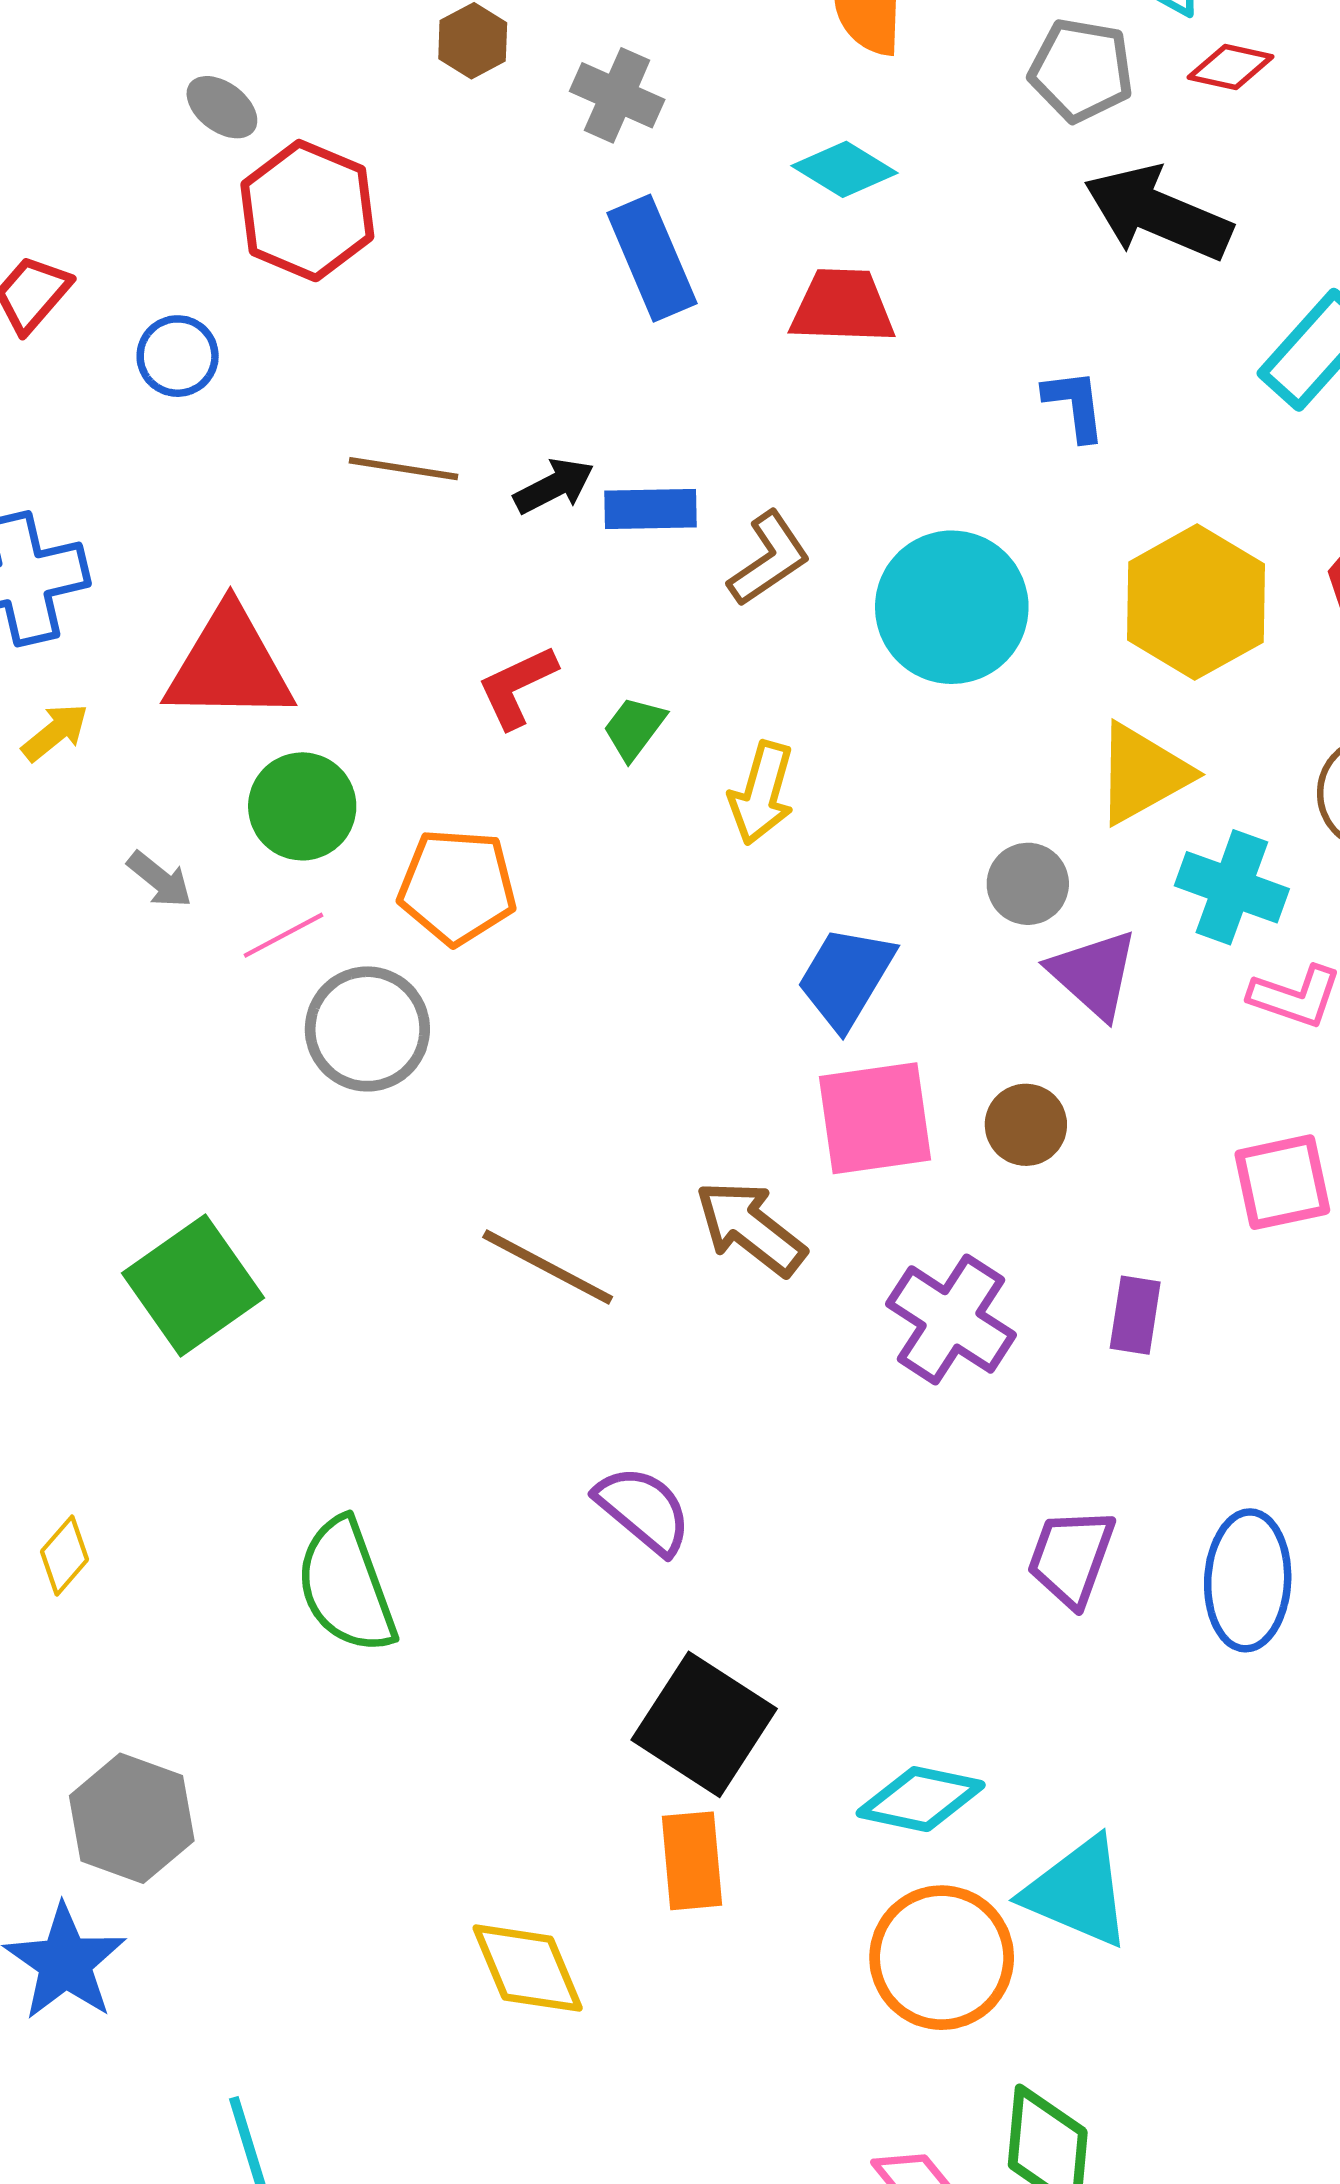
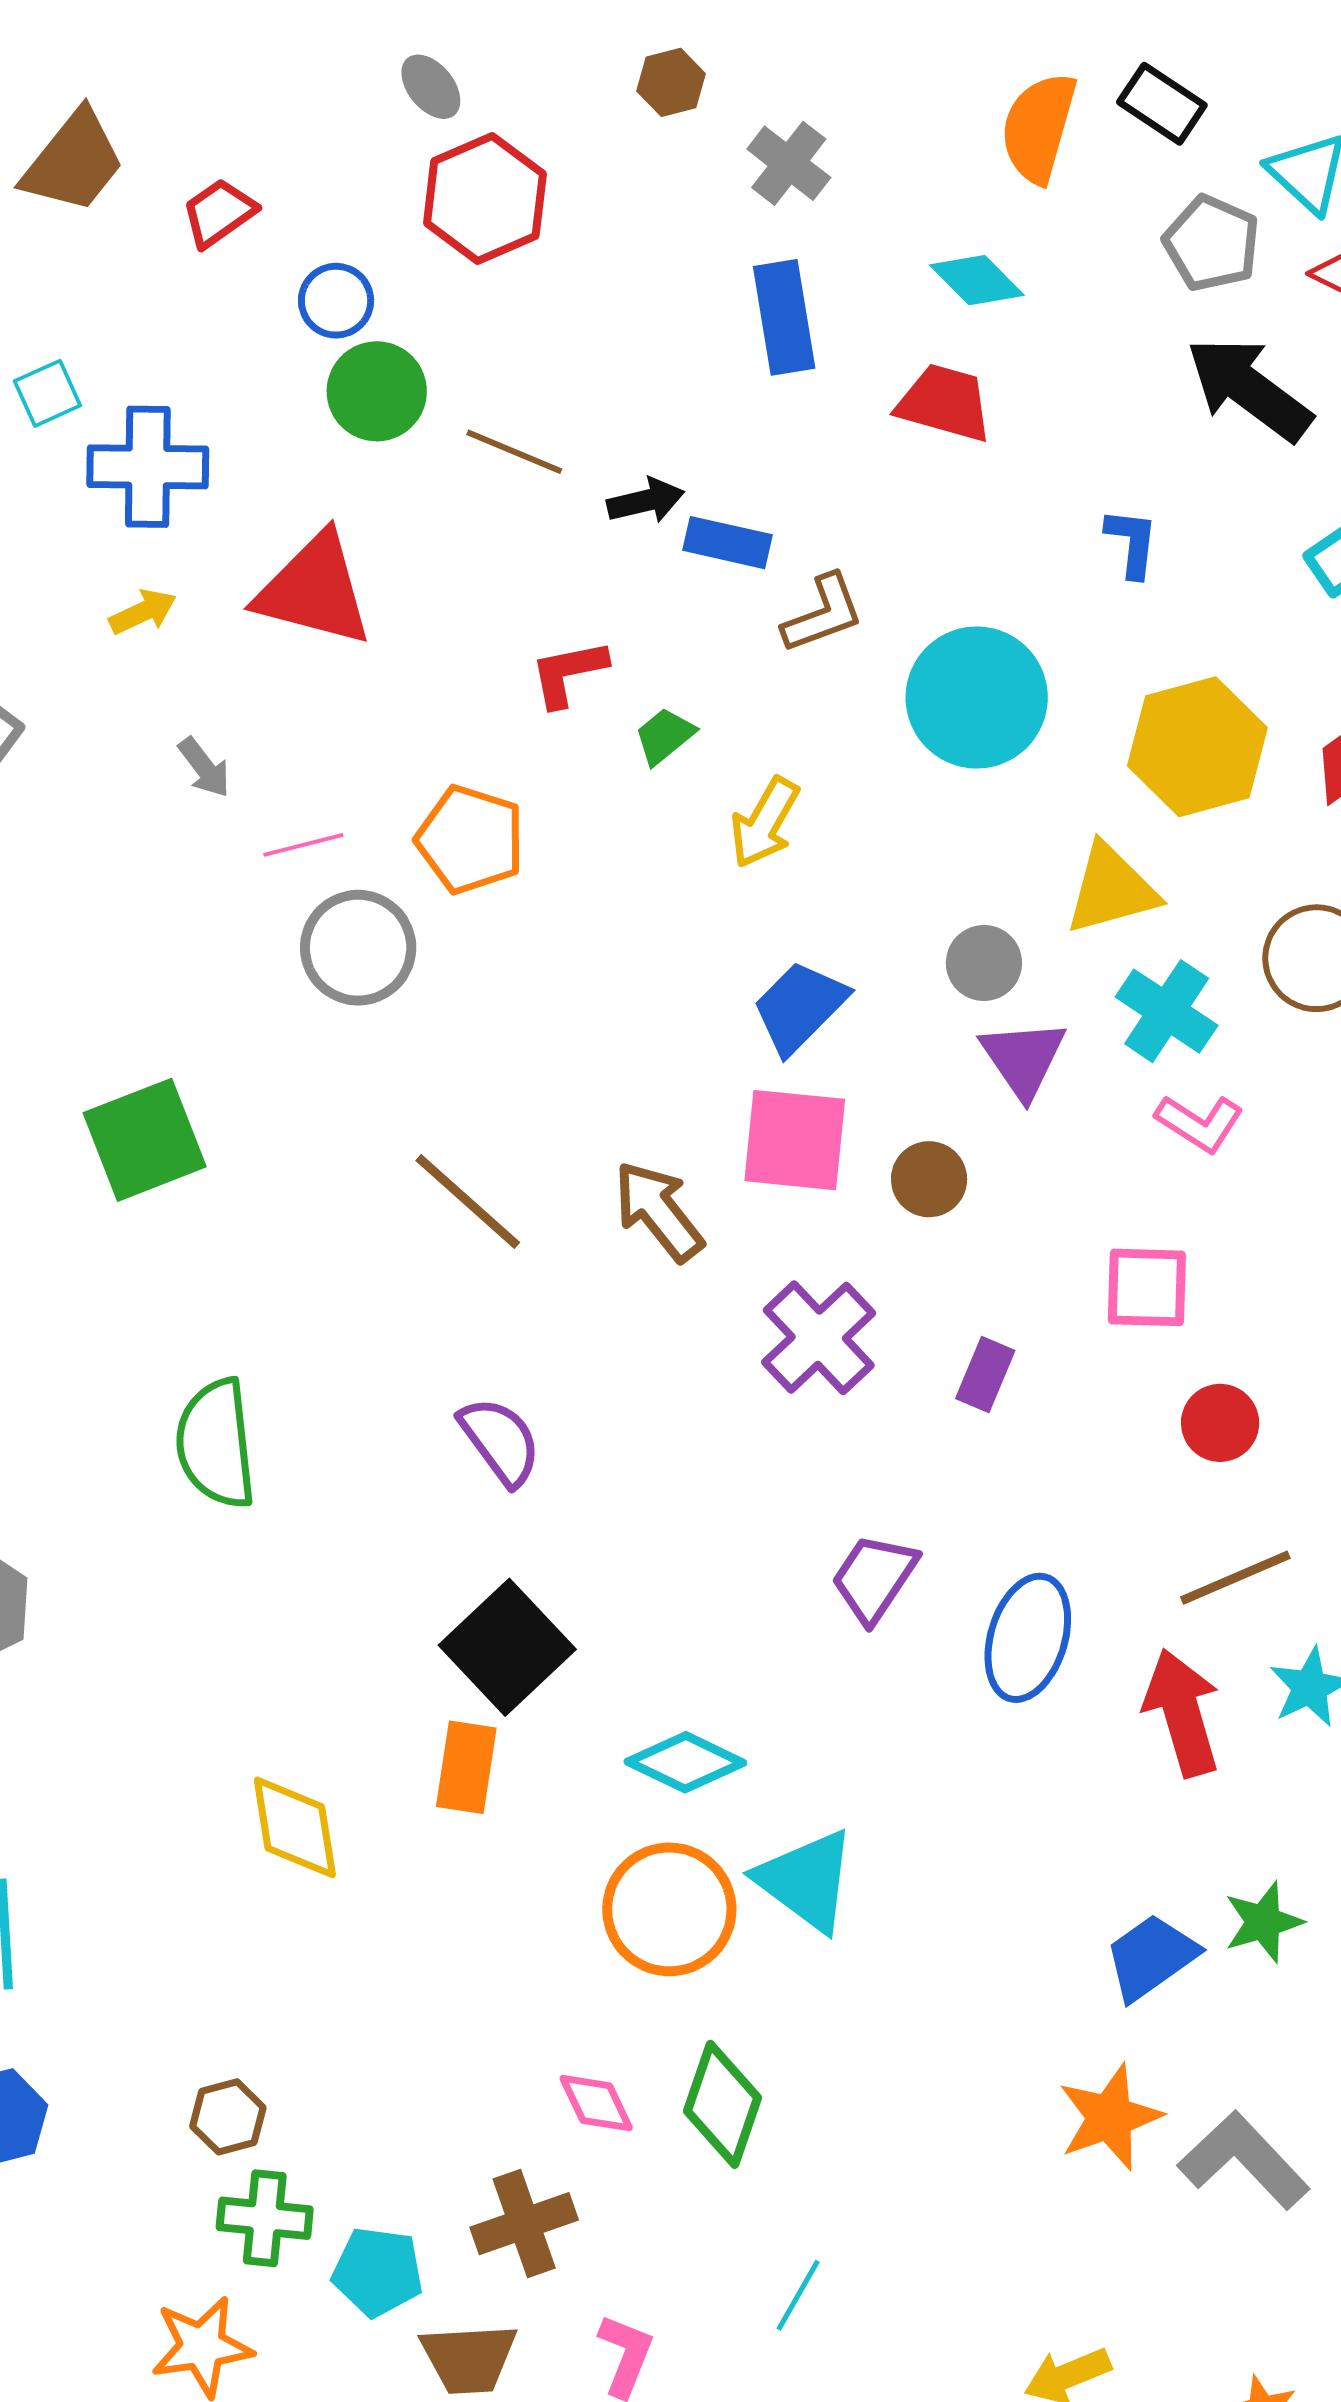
green circle: (302, 806) -> (377, 391), moved

